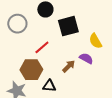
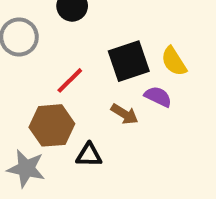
black square: (68, 26) -> (129, 61), moved
brown arrow: (69, 66) -> (125, 114), turned 80

